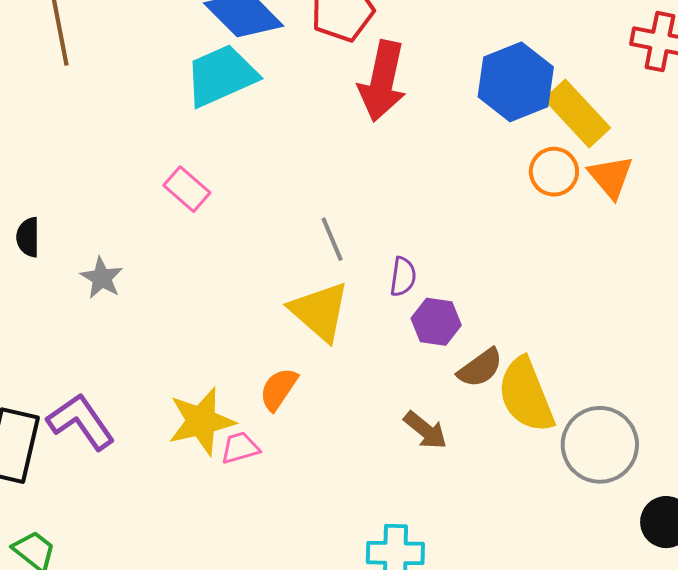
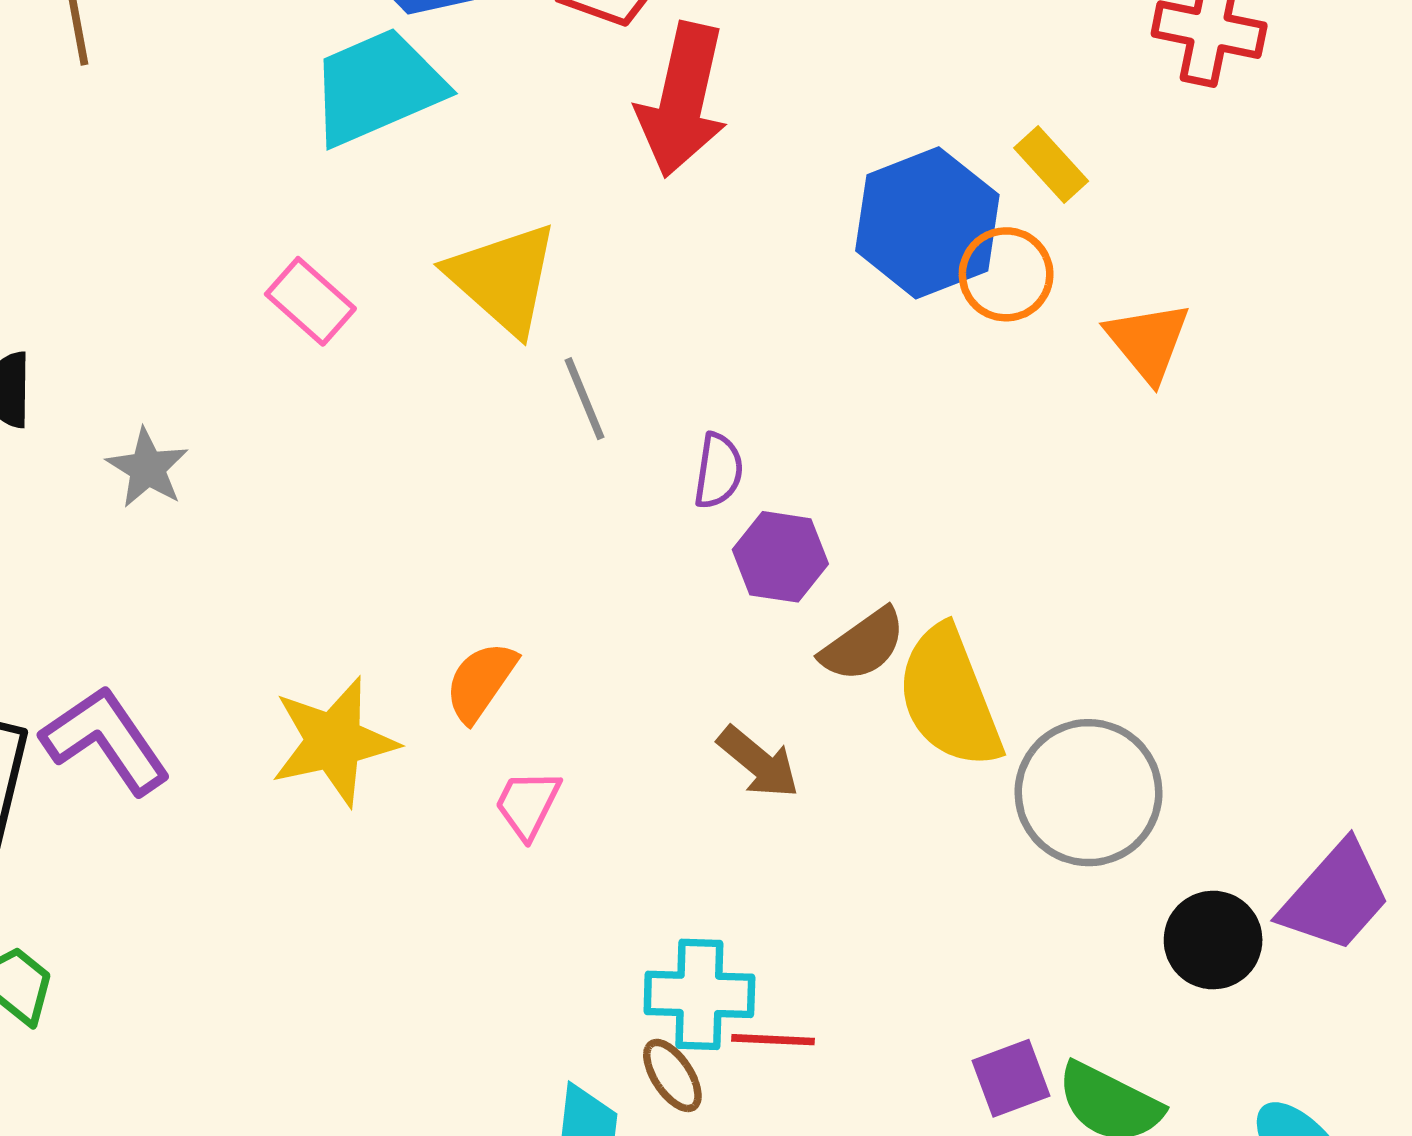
blue hexagon: (516, 82) -> (927, 223), moved
yellow rectangle: (577, 113) -> (1051, 165), size x0.6
orange triangle: (611, 177) -> (1148, 342), moved
yellow triangle: (320, 311) -> (503, 278), moved
pink trapezoid: (240, 448) -> (528, 804), moved, turned -48

